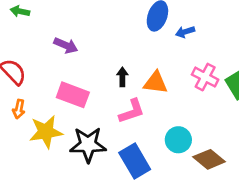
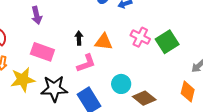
purple arrow: (66, 45) -> (37, 15), turned 54

